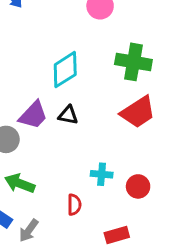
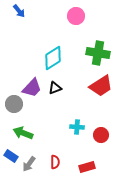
black triangle: (68, 115) -> (55, 88), turned -32
red semicircle: (74, 205) -> (55, 162), moved

